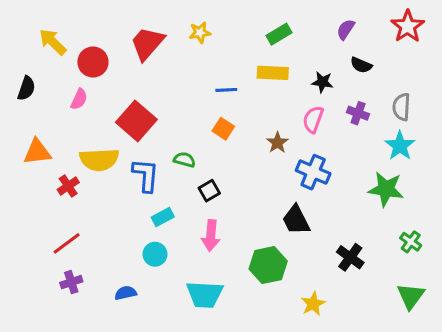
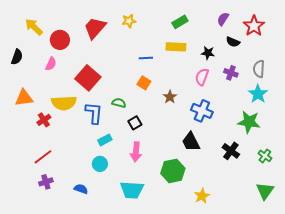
red star: (408, 26) -> (254, 26), moved
brown star: (277, 143) -> (170, 97), moved
black cross: (350, 257) -> (231, 151), moved
blue semicircle: (126, 293) -> (81, 189), turned 32

